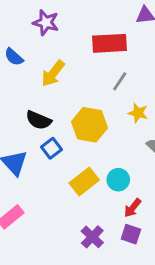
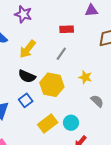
red rectangle: (110, 43) -> (67, 29), size x0.6
gray line: (120, 81) -> (61, 54), moved
black semicircle: (39, 120) -> (27, 76), moved

